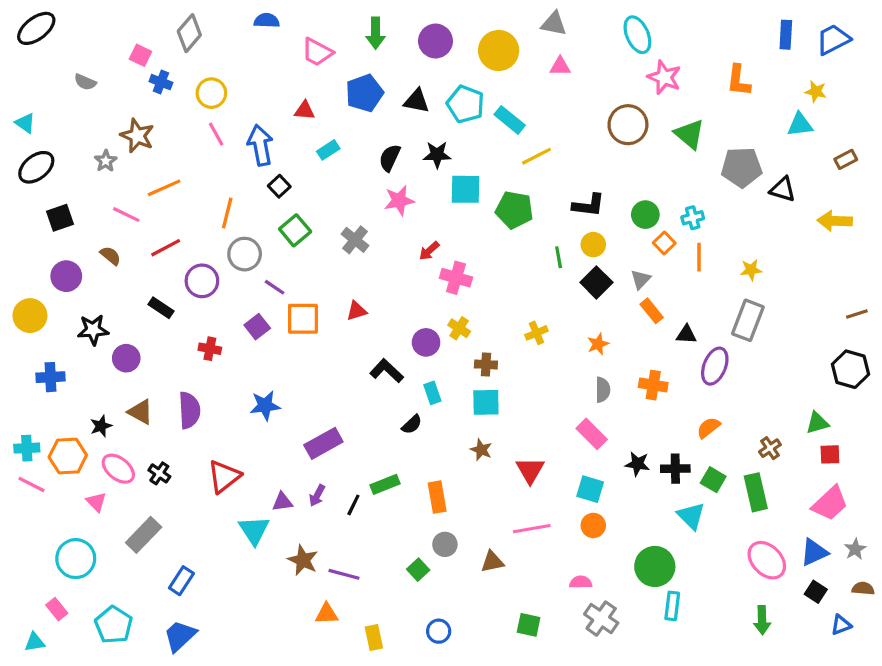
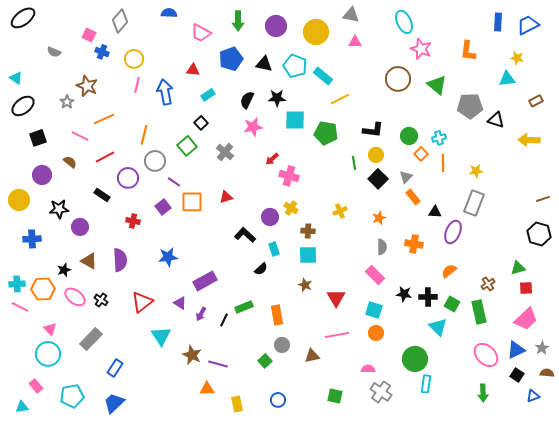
pink line: (216, 134) -> (137, 85), turned 42
black square: (279, 186) -> (201, 123), moved
pink triangle: (96, 502) -> (50, 329), moved
purple triangle: (282, 502) -> (180, 303), moved, turned 40
cyan pentagon: (114, 625) -> (72, 396), turned 30

